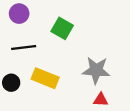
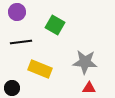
black circle: (11, 83) -> (12, 88), moved

